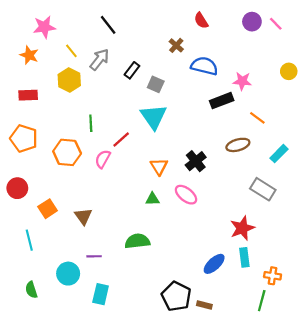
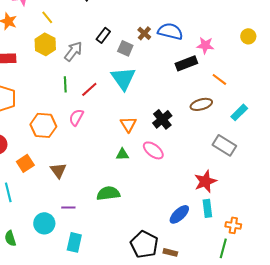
brown cross: (176, 45) -> (144, 33), moved
gray arrow: (99, 59) -> (73, 51), moved
red line: (121, 139) -> (89, 89), moved
orange hexagon: (67, 152) -> (43, 125), moved

